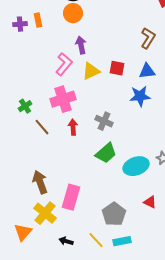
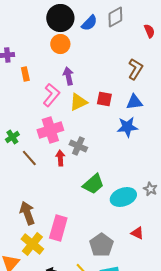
orange rectangle: (38, 20) -> (25, 74), moved
gray cross: (104, 121) -> (78, 146), moved

